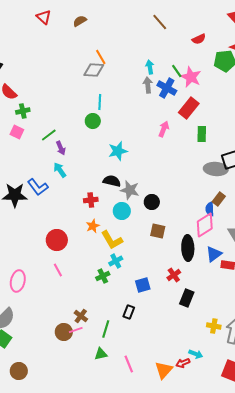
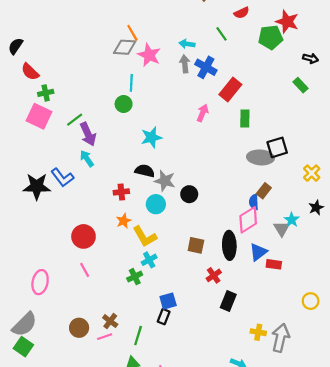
cyan arrow: (150, 67) -> (187, 44), turned -72
green line: (177, 71) -> (222, 34), moved
pink star: (191, 77) -> (149, 55), moved
pink square: (17, 132) -> (39, 116), size x1.6
purple arrow: (61, 148) -> (88, 134), size x1.5
brown square: (158, 231) -> (196, 245), moved
blue square: (143, 285) -> (168, 301), moved
brown circle: (64, 332) -> (79, 328), moved

